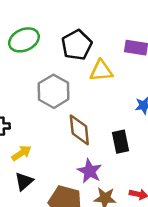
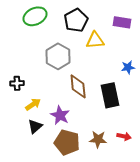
black rectangle: (120, 142) -> (110, 95), size x1.4
purple star: (90, 171) -> (60, 115), moved

